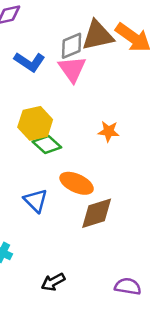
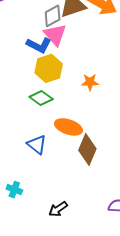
blue L-shape: (29, 62) -> (39, 45), moved
yellow hexagon: (35, 123) -> (49, 68), moved
brown diamond: (97, 213) -> (87, 150), turned -44

